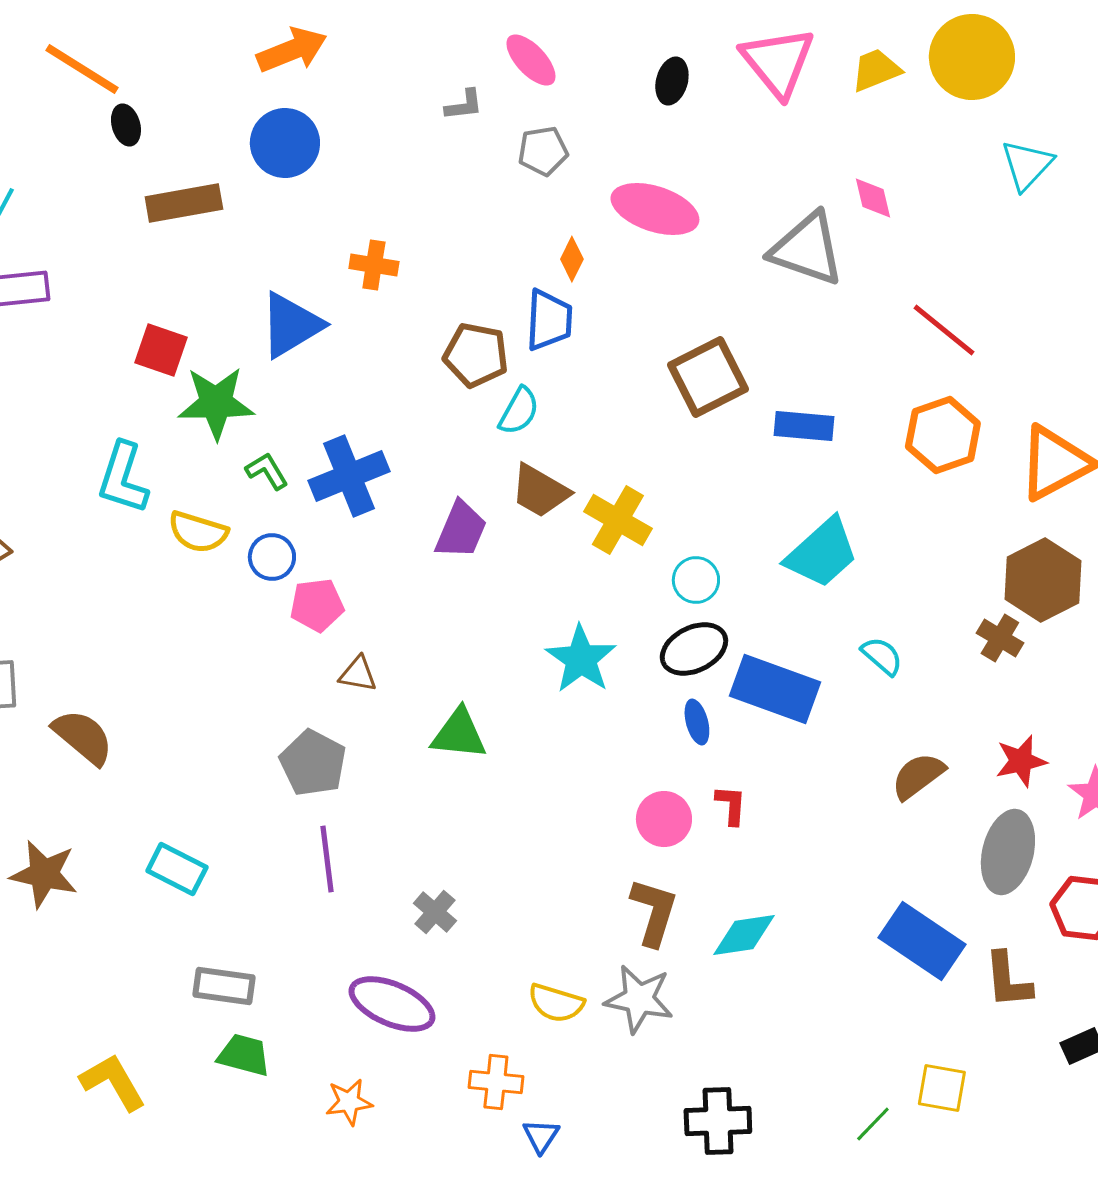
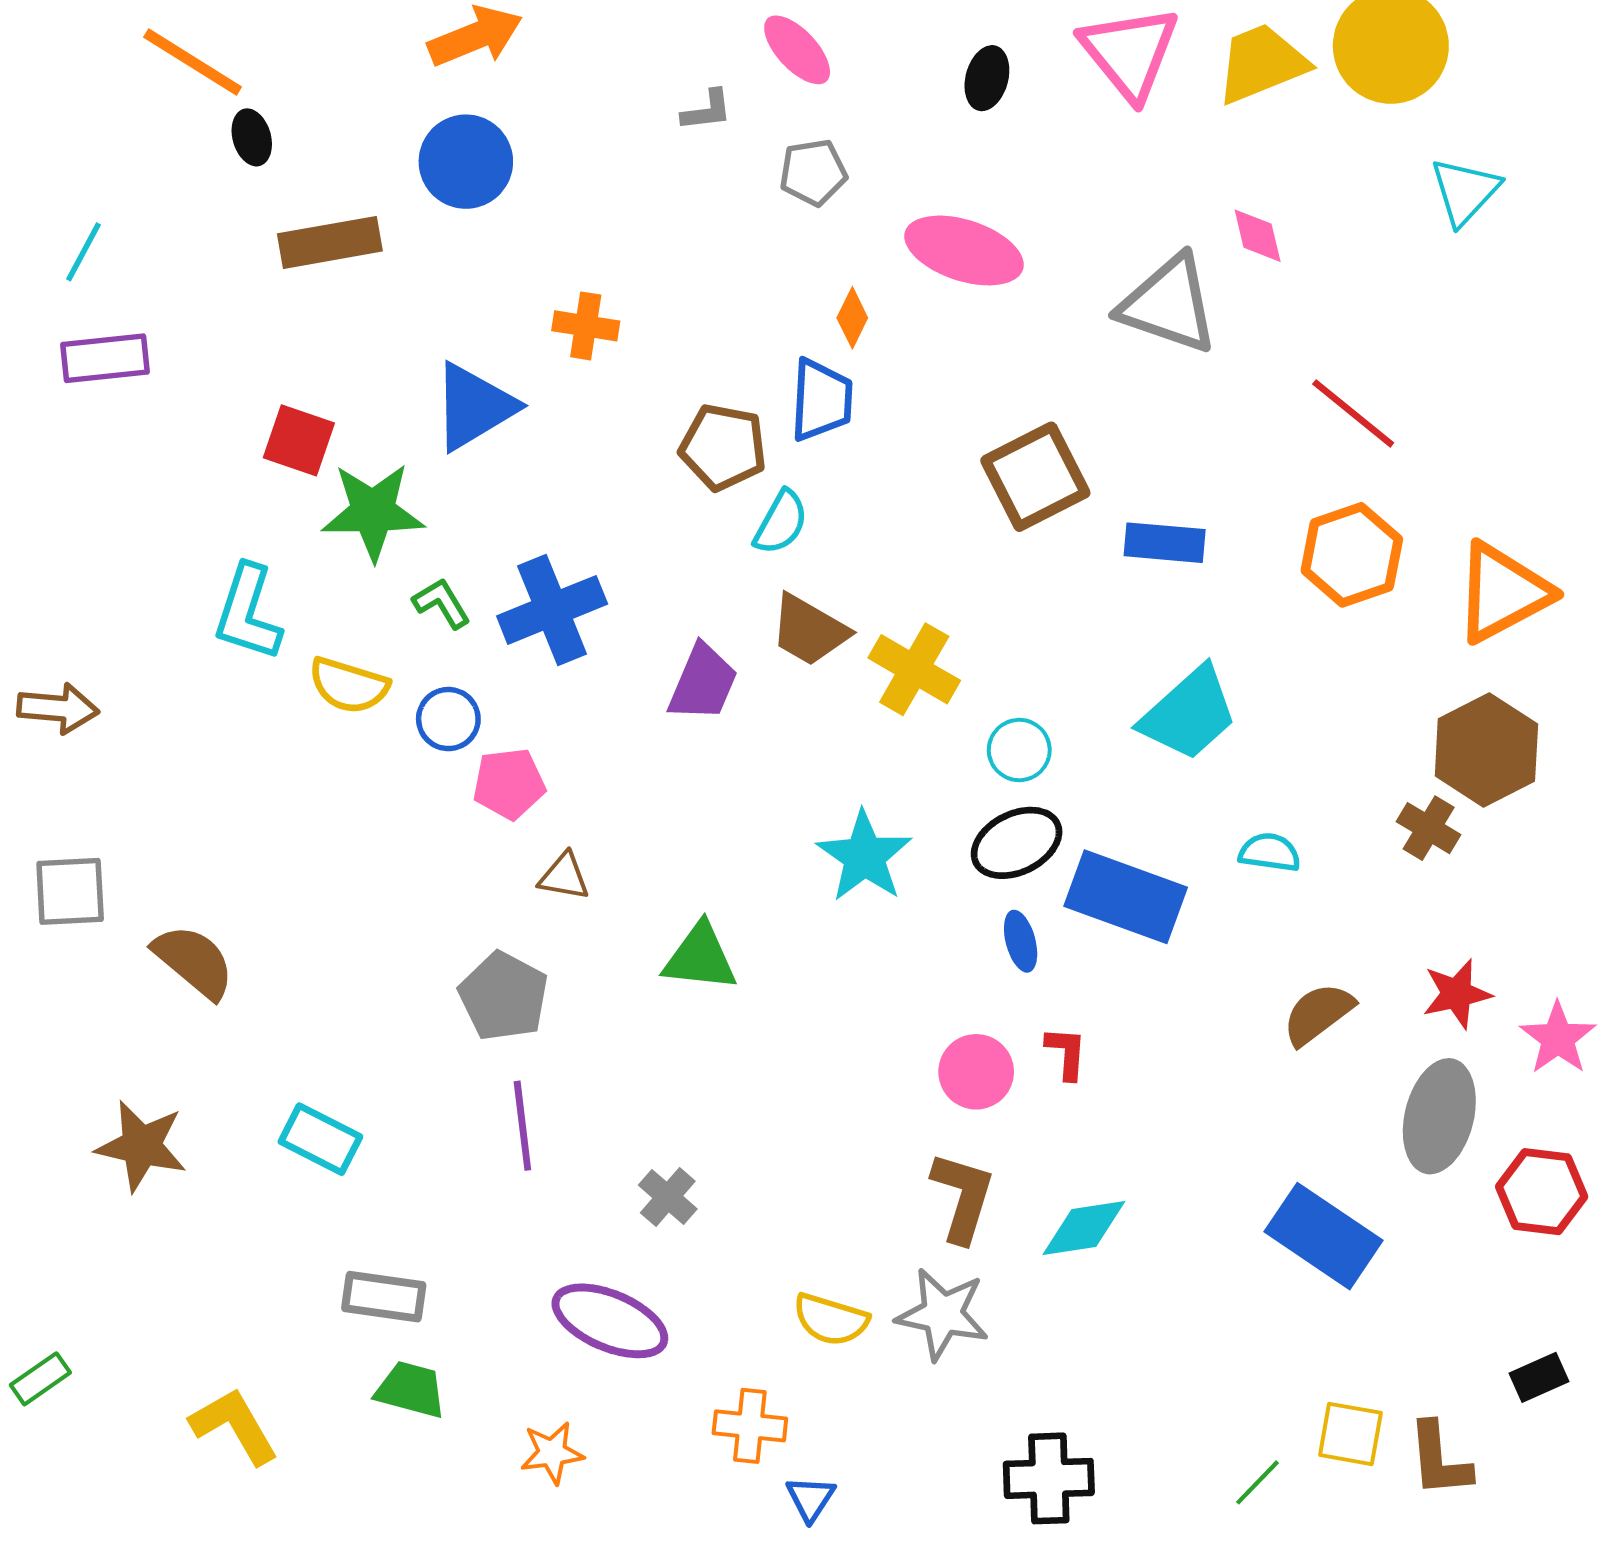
yellow trapezoid: (876, 70) -> (1262, 63), size x1.4
cyan semicircle: (882, 656) -> (1270, 852), turned -33
brown L-shape: (1008, 980) -> (1439, 1460), moved

